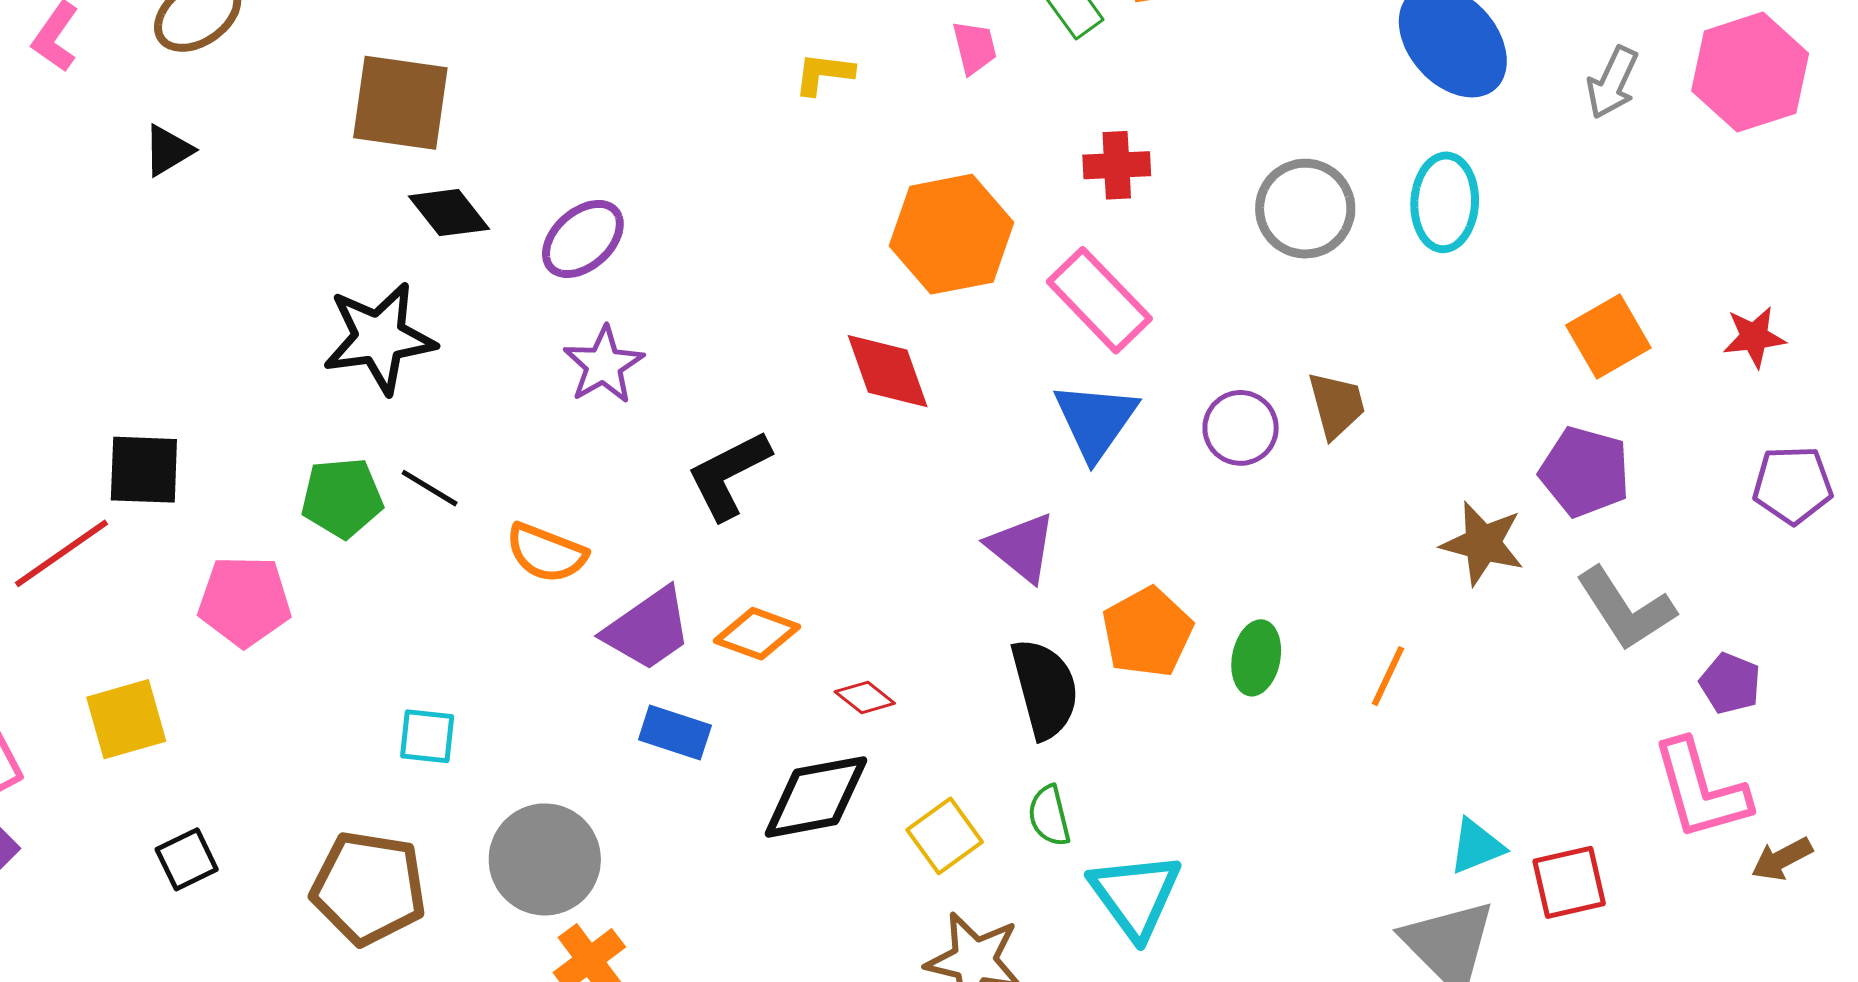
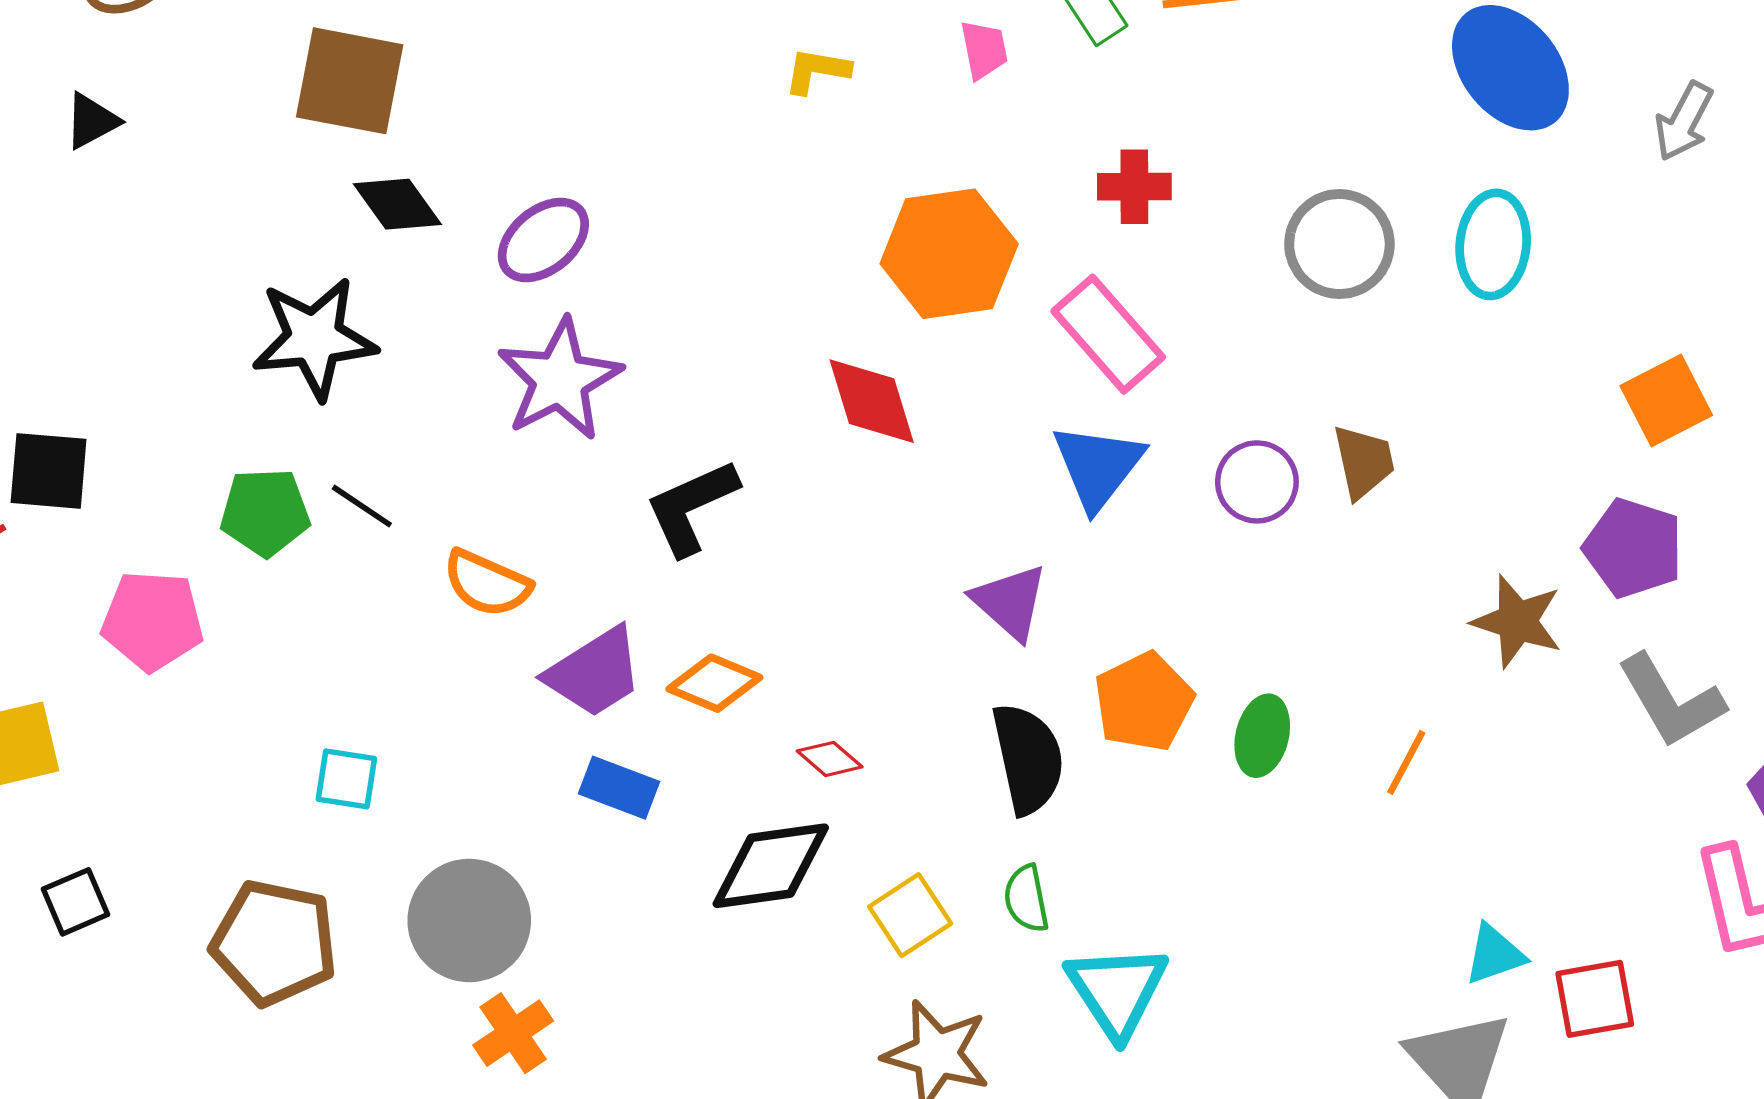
purple star: (604, 365) -> (560, 380), size x1.4

